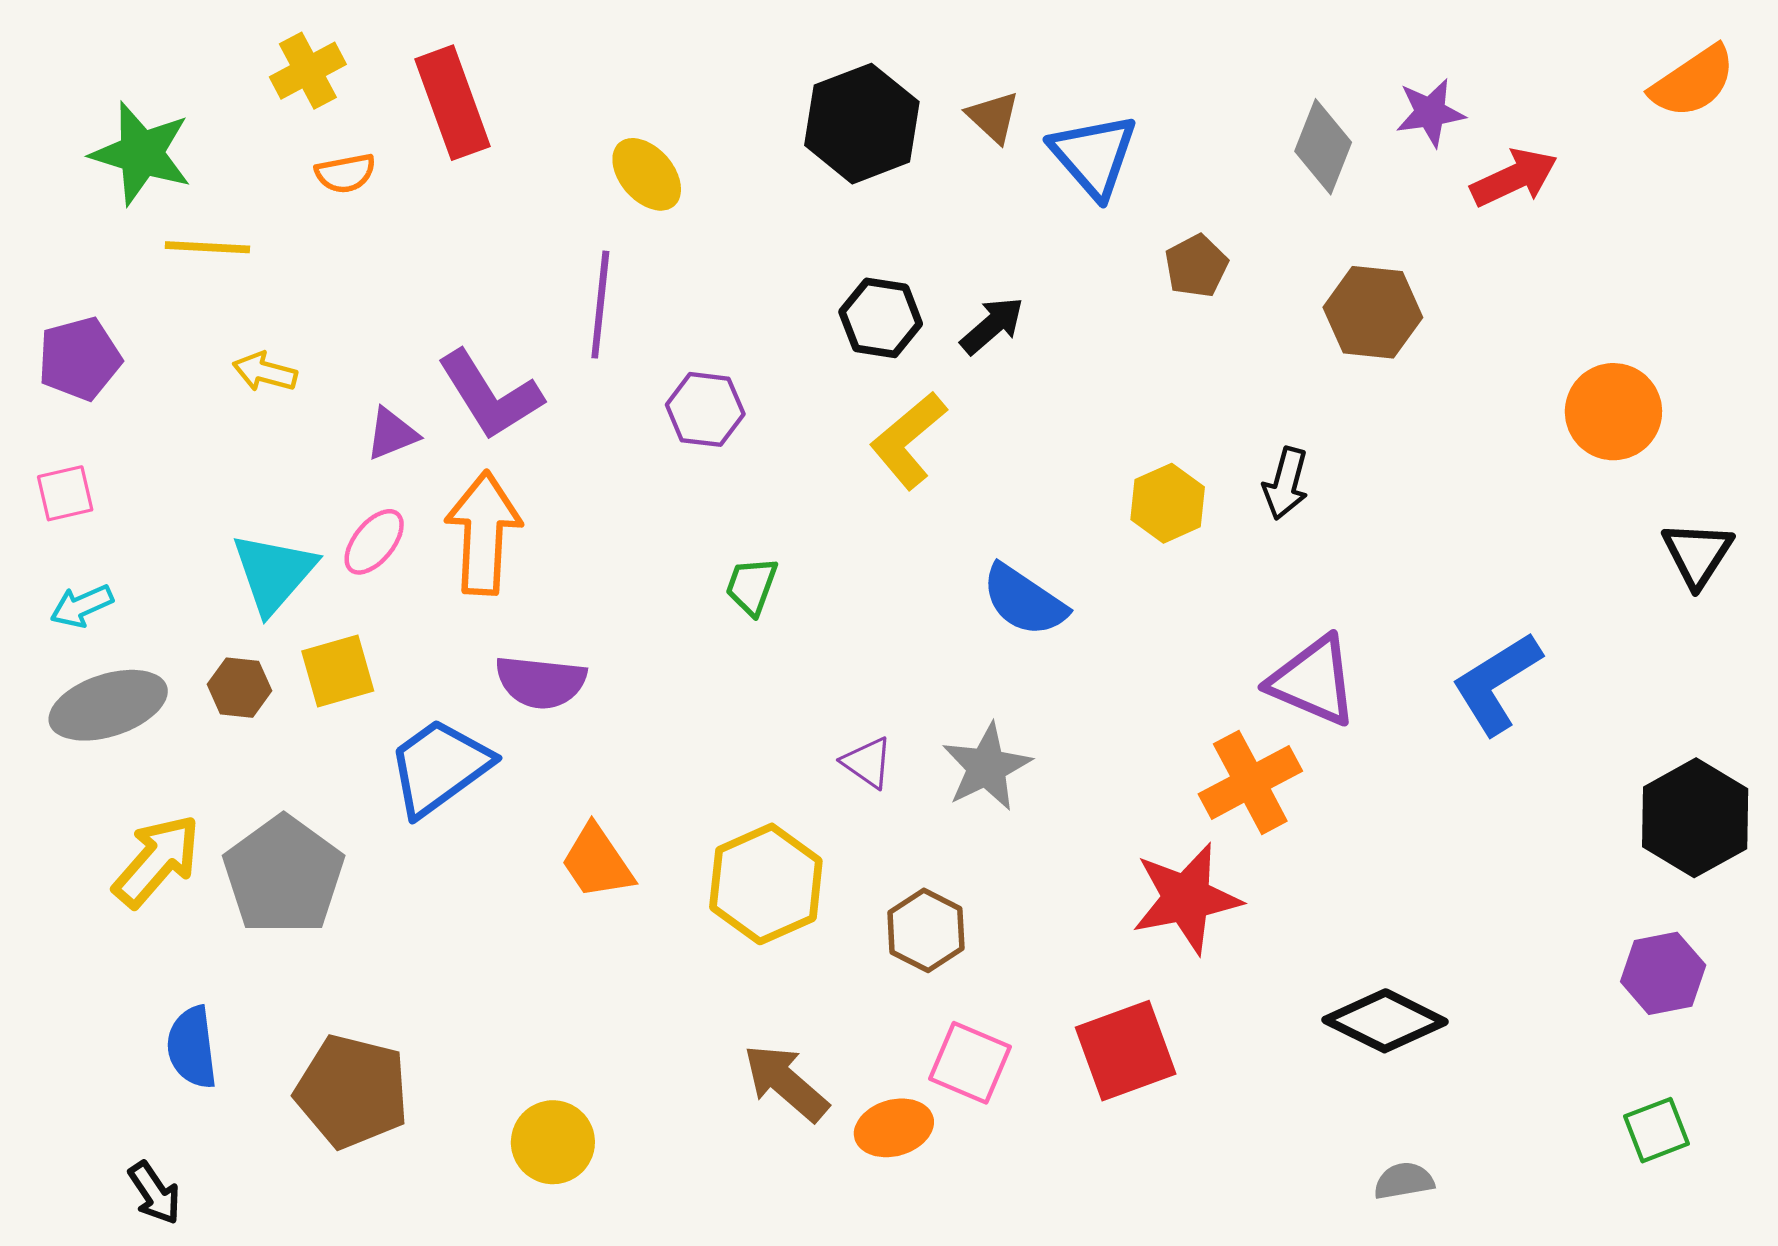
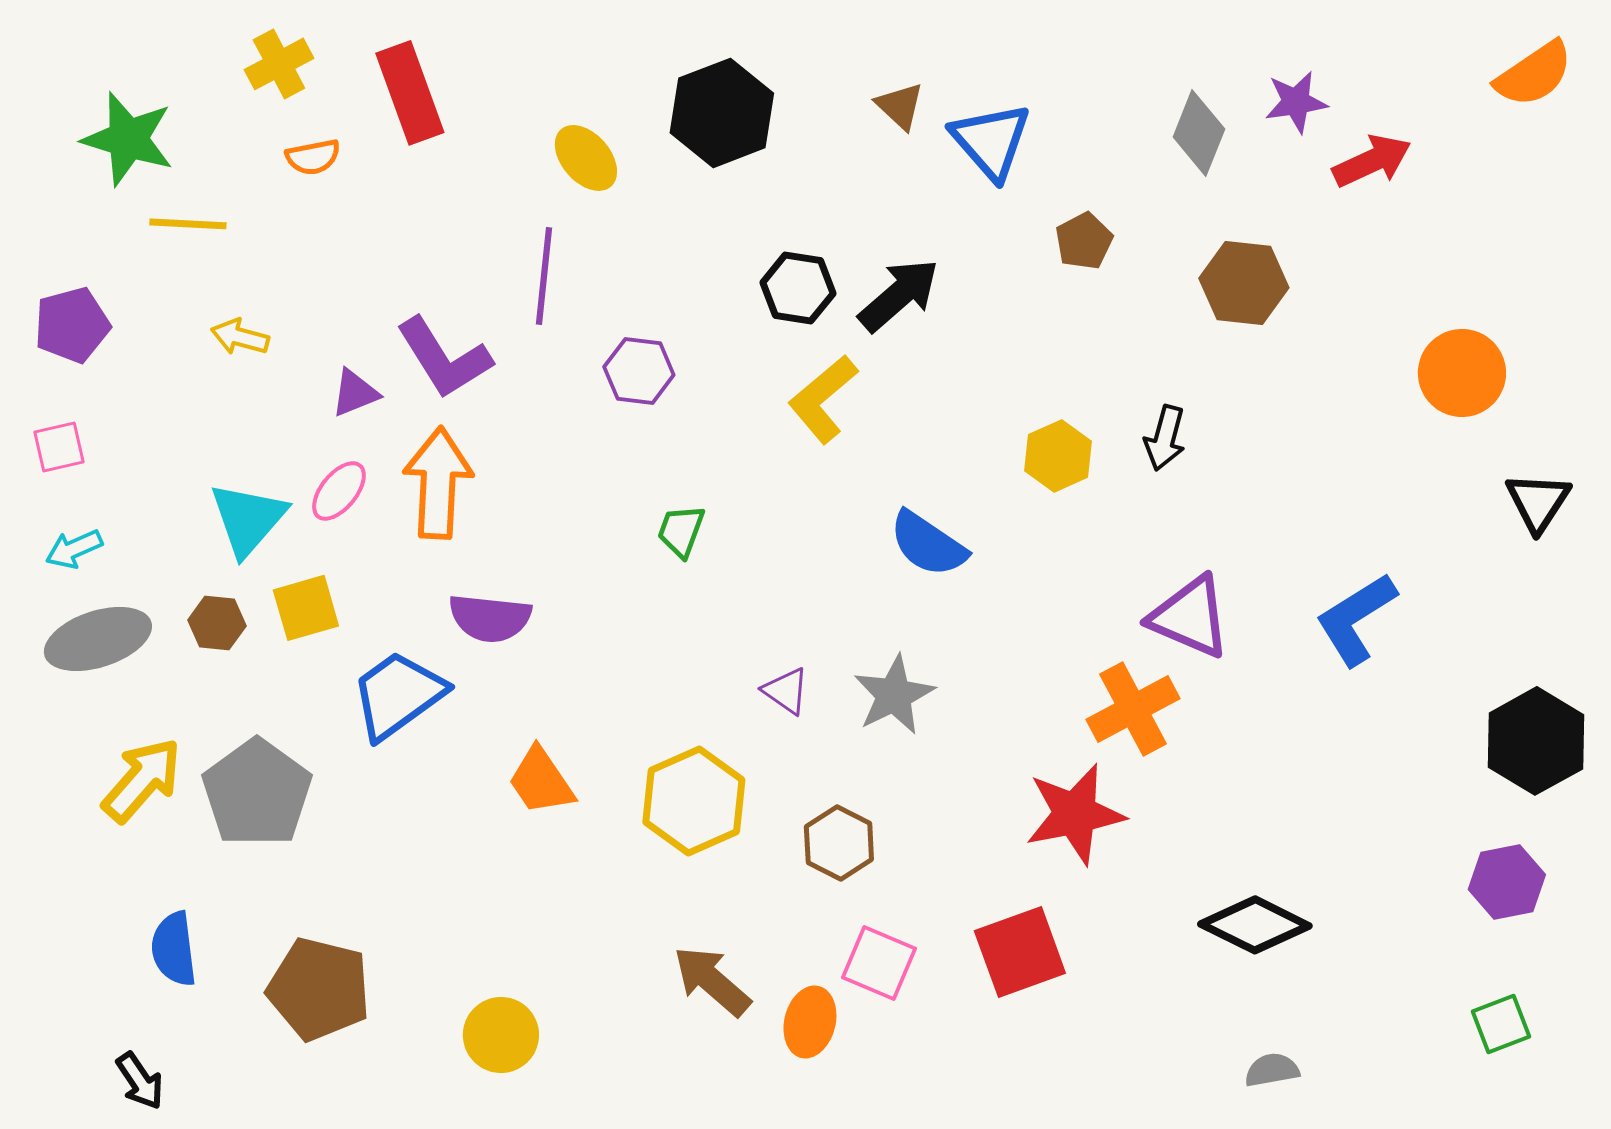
black hexagon: (862, 124) -> (722, 113), moved
black arrow: (992, 326) -> (899, 295), size x1.4
orange ellipse: (894, 1128) -> (810, 1022), turned -60

